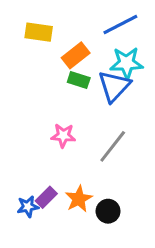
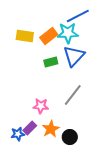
yellow rectangle: (39, 32) -> (25, 36), moved
cyan star: (127, 63) -> (68, 33), moved
green rectangle: (79, 80) -> (51, 62), moved, turned -32
pink star: (63, 136) -> (41, 106), moved

